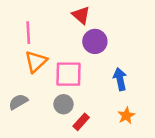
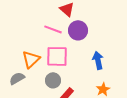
pink line: (28, 33) -> (53, 29), moved, turned -66
orange triangle: (36, 62) -> (31, 59), moved

